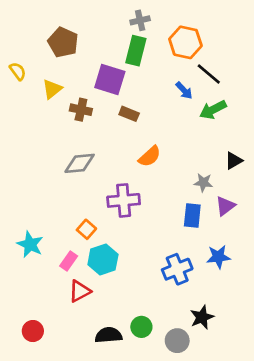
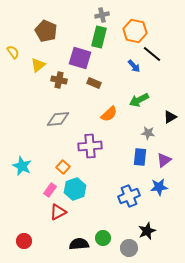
green arrow: (213, 110) -> (139, 100), moved
purple triangle: (225, 206) -> (164, 160), moved
cyan star: (30, 244) -> (22, 166), moved

